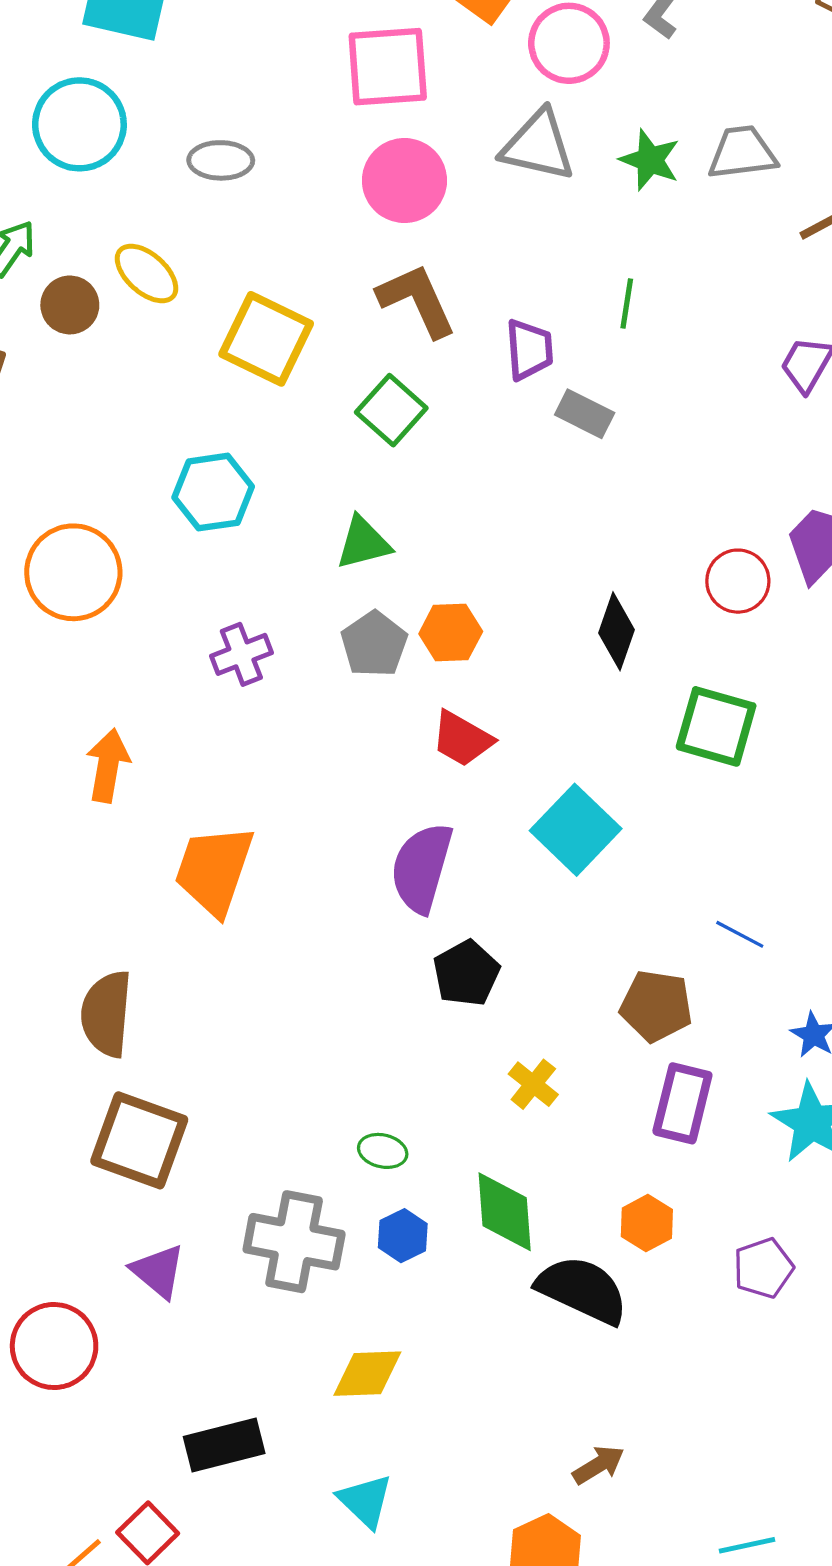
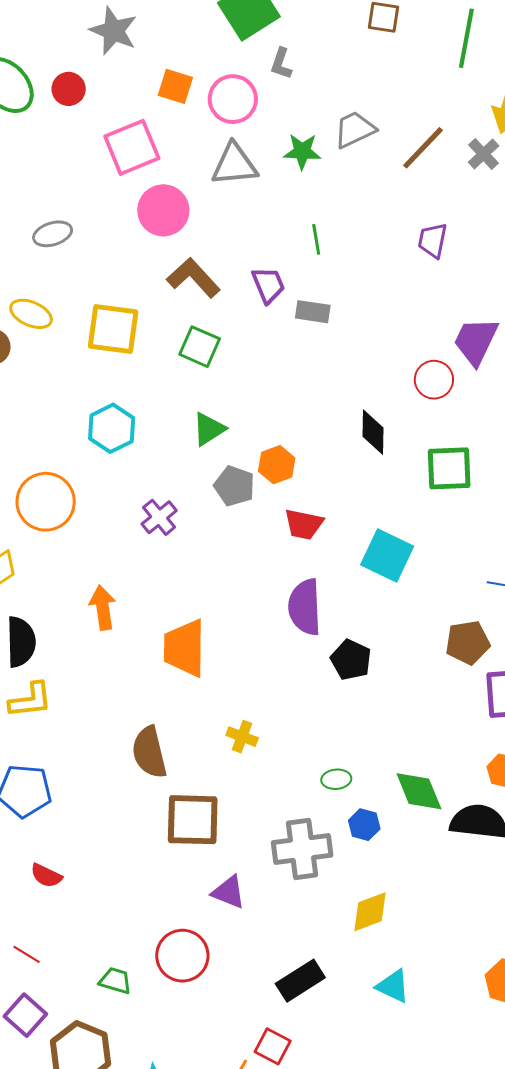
yellow cross: (533, 1084) -> (242, 737), moved

